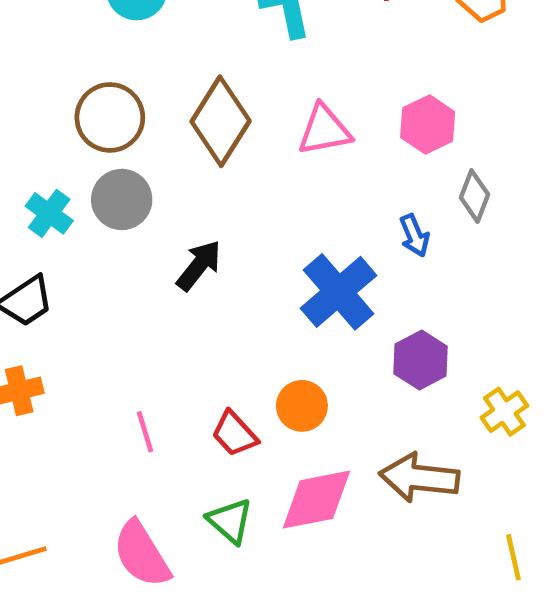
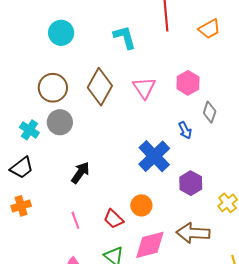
pink triangle: (324, 130) -> (144, 88), turned -50
black arrow: (199, 265) -> (80, 173), moved

